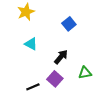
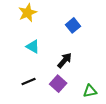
green triangle: (85, 73) -> (90, 91), moved
black line: (33, 87) -> (29, 81), moved

